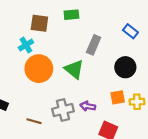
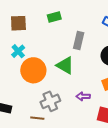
brown square: (39, 23) -> (18, 23), moved
gray cross: (63, 110) -> (50, 101), moved

